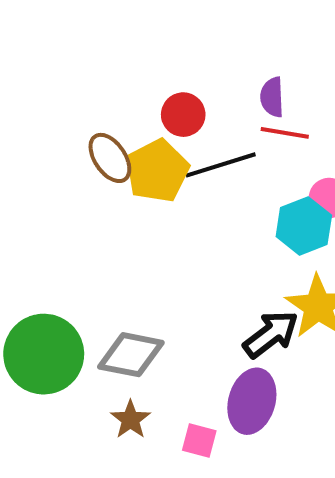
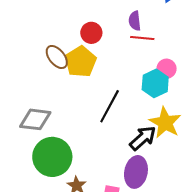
black line: (221, 165) -> (110, 106), moved, turned -40
green circle: (44, 354) -> (52, 157), moved
gray diamond: (131, 355) -> (35, 119), moved

